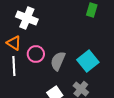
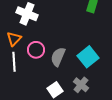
orange triangle: (14, 43) -> (14, 39), turned 42

